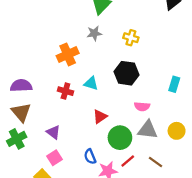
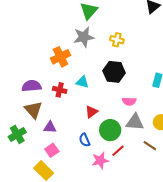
gray star: (94, 33) -> (84, 37), size x1.5
purple semicircle: (21, 86) -> (31, 86), moved
brown triangle: (21, 112) -> (33, 110), moved
purple triangle: (53, 132) -> (50, 127), turned -32
blue semicircle: (90, 157) -> (85, 140), moved
brown line: (156, 162) -> (150, 146), moved

